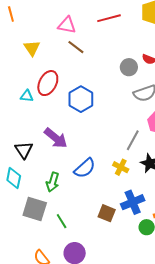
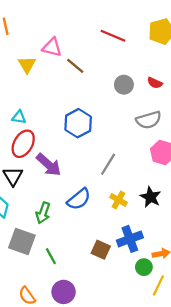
red line: (109, 18) -> (113, 36), turned 35
pink triangle: (67, 25) -> (52, 47), moved
gray circle: (129, 67) -> (124, 85), moved
red ellipse: (48, 83) -> (23, 144), moved
gray line: (133, 140) -> (108, 164), moved

